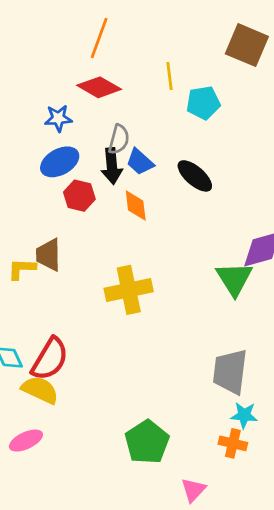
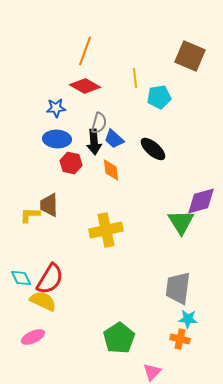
blue ellipse: (60, 162) -> (57, 139), turned 32

